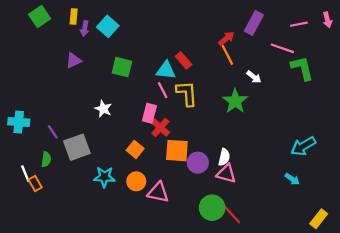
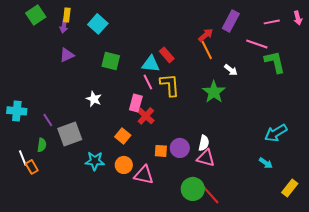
purple arrow: (85, 29) -> (64, 26), moved
orange square: (177, 151) -> (161, 151), moved, size x0.6
yellow rectangle: (319, 219) -> (290, 188), moved

